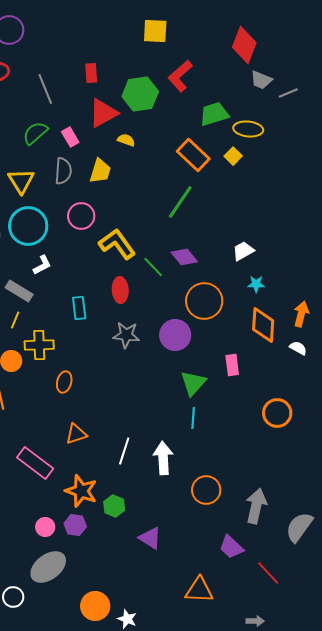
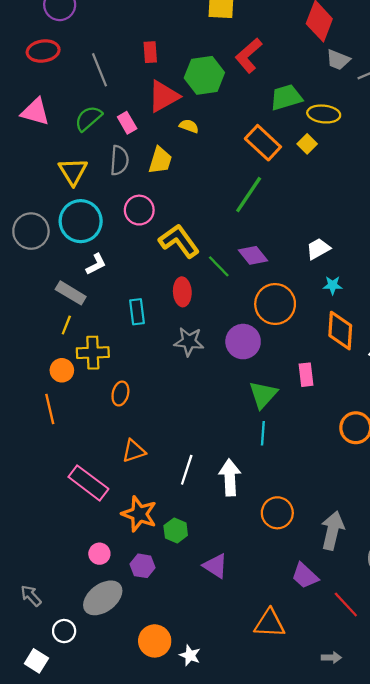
purple hexagon: (75, 525) -> (143, 566), moved

